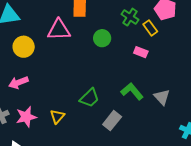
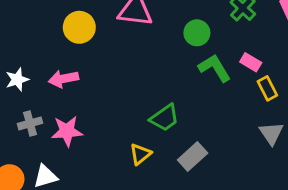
yellow rectangle: (150, 28) -> (267, 88), moved
green L-shape: (132, 91) -> (215, 68), moved
yellow triangle: (57, 116) -> (140, 154), moved

